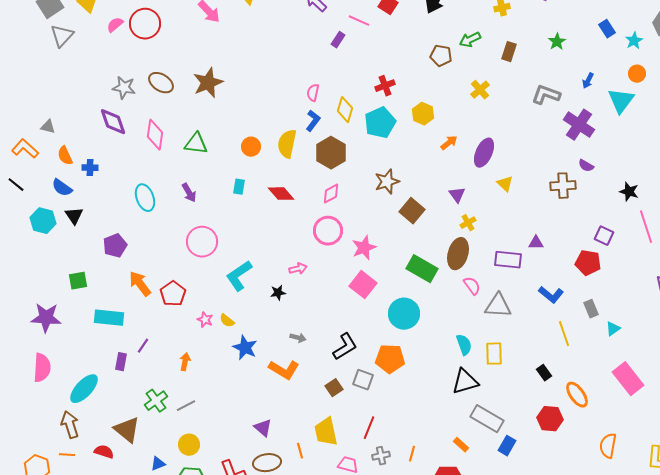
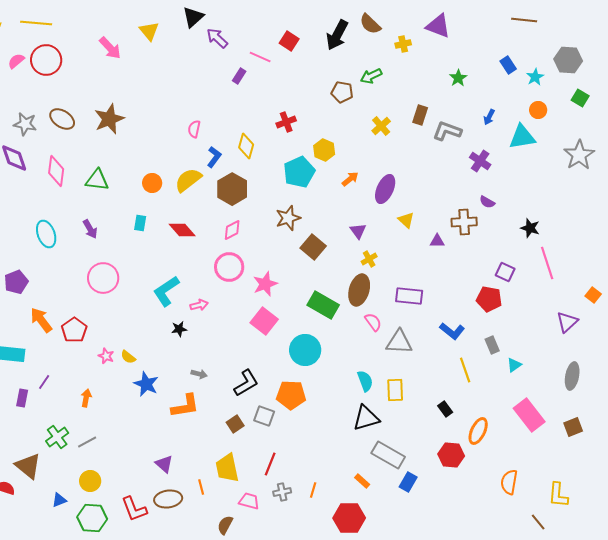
brown rectangle: (509, 52) -> (420, 115), moved
pink semicircle: (313, 93) -> (194, 129), moved
cyan triangle: (621, 101) -> (522, 137), turned 44
cyan pentagon: (380, 123) -> (299, 172), moved
purple cross: (579, 125) -> (480, 161), size x0.7
yellow semicircle: (287, 144) -> (188, 180), turned 40
purple triangle: (536, 243) -> (437, 241), moved
cyan L-shape: (239, 276) -> (166, 291), moved
orange L-shape: (284, 370) -> (185, 406), turned -40
orange ellipse: (577, 395) -> (478, 431), turned 60

